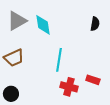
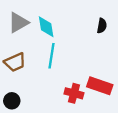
cyan line: (59, 60) -> (51, 56), moved
red rectangle: (93, 80) -> (100, 86), size x1.6

